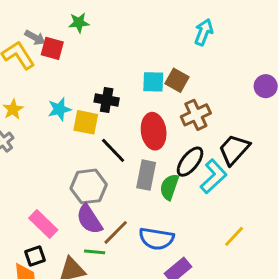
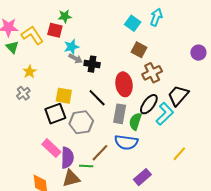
green star: (79, 23) -> (65, 16), moved
gray arrow: (35, 38) -> (76, 59), moved
cyan square: (153, 82) -> (133, 23), moved, turned 35
cyan star: (59, 109) -> (71, 47), moved
yellow square: (86, 122) -> (64, 96), moved
purple semicircle: (89, 219) -> (67, 158), moved, turned -145
blue semicircle: (156, 239) -> (126, 142), moved
black square: (35, 256) -> (55, 114), moved, size x1.5

